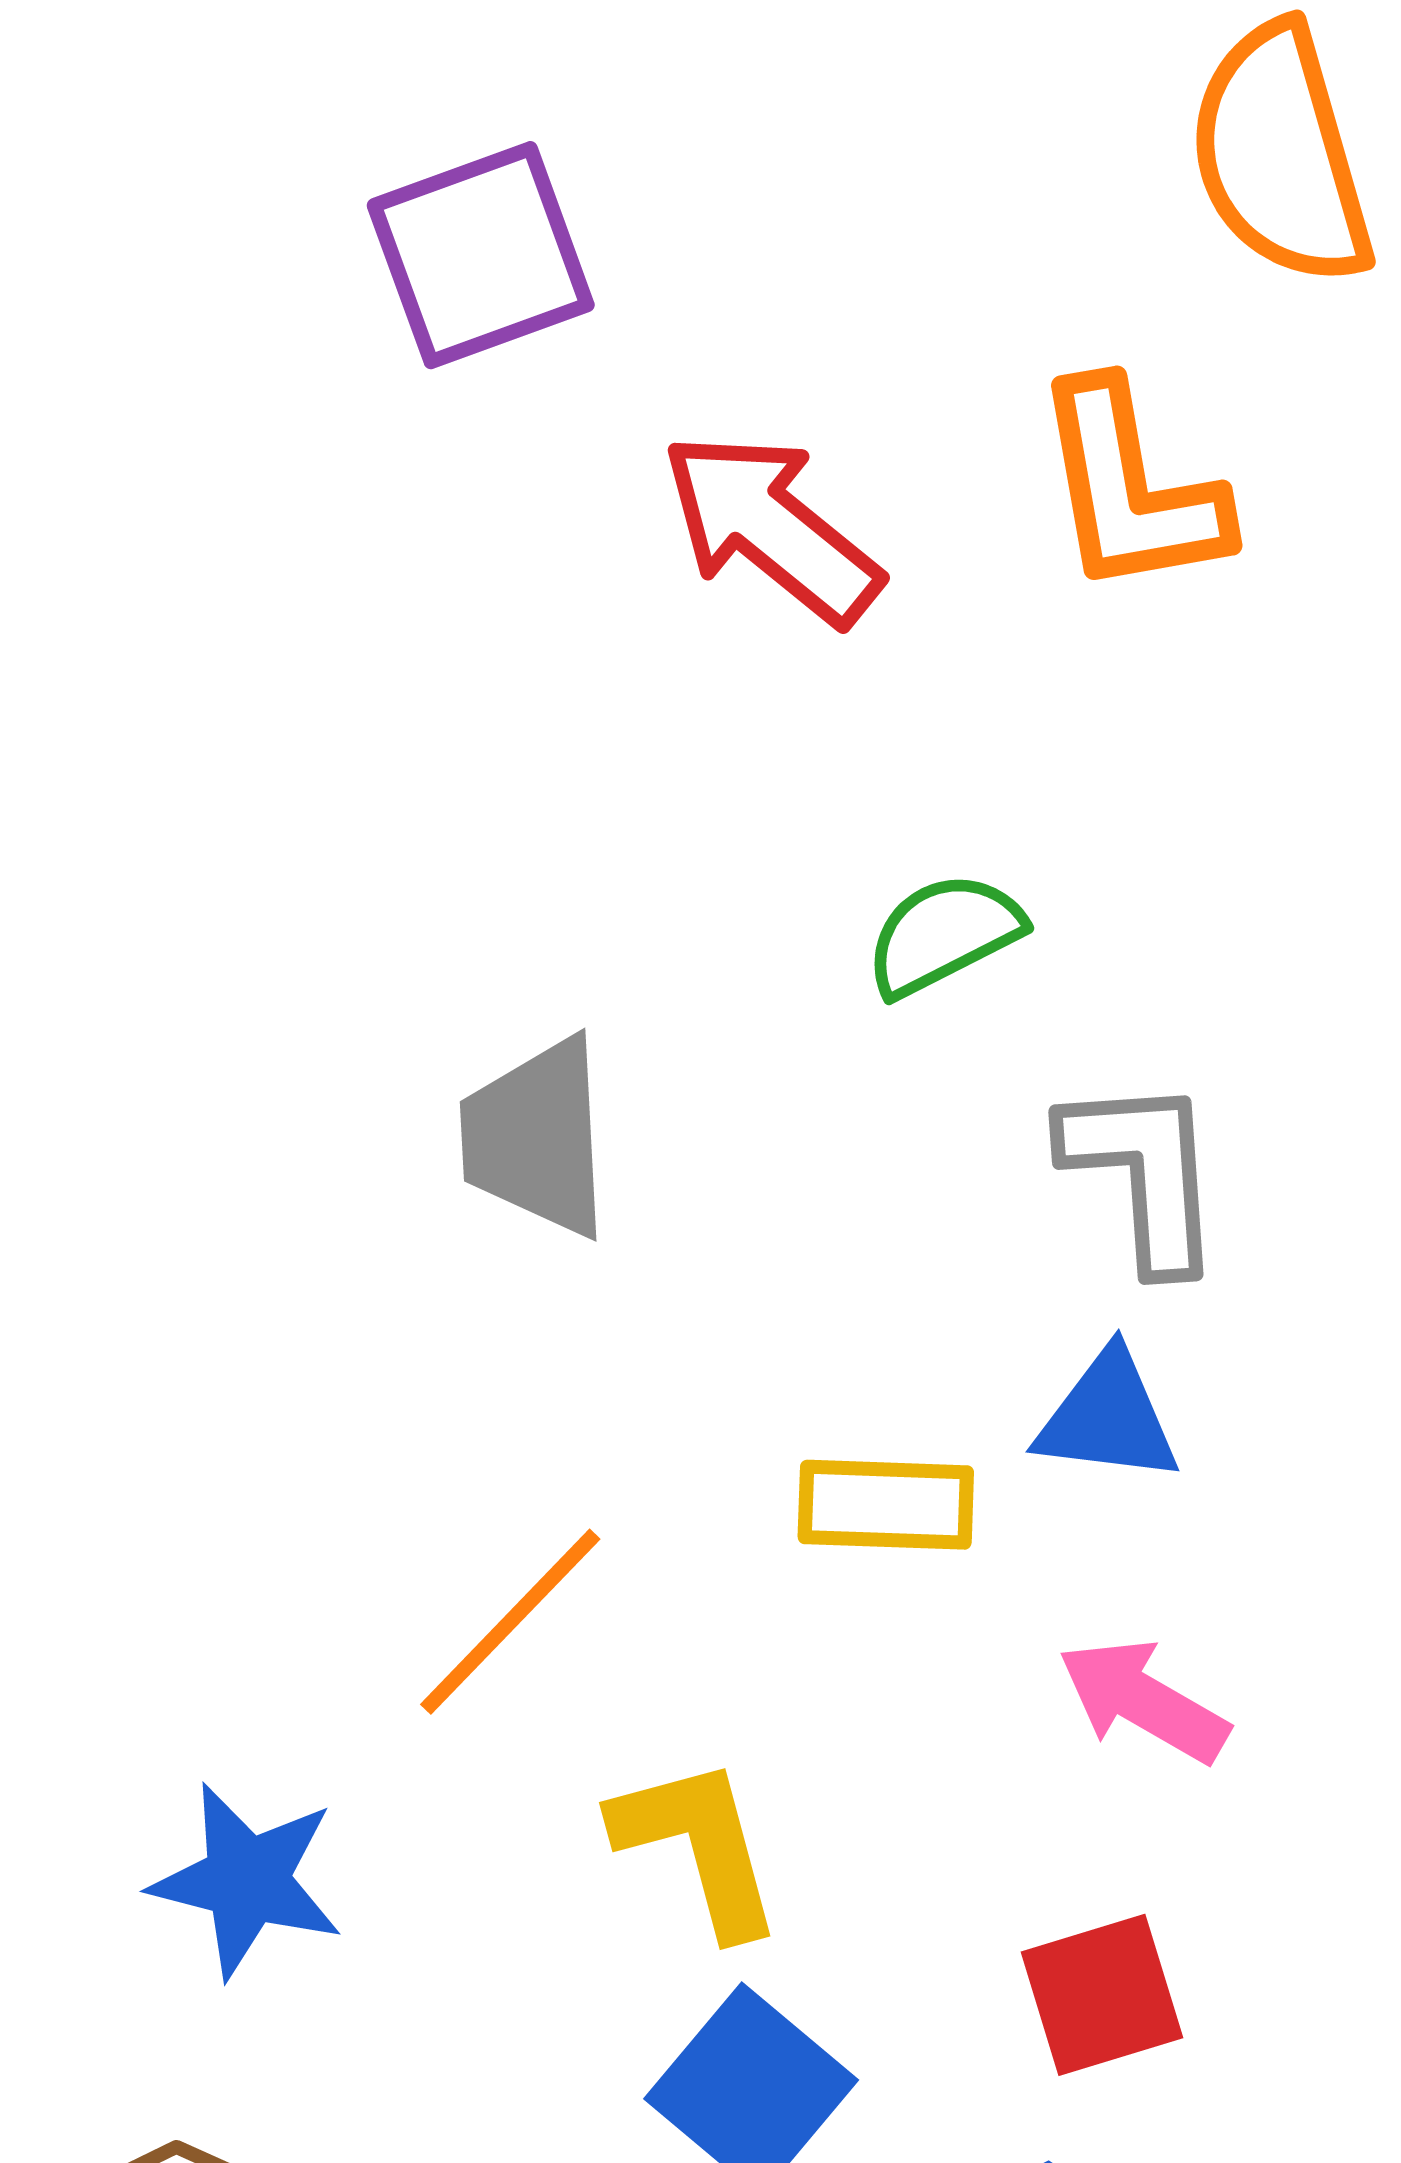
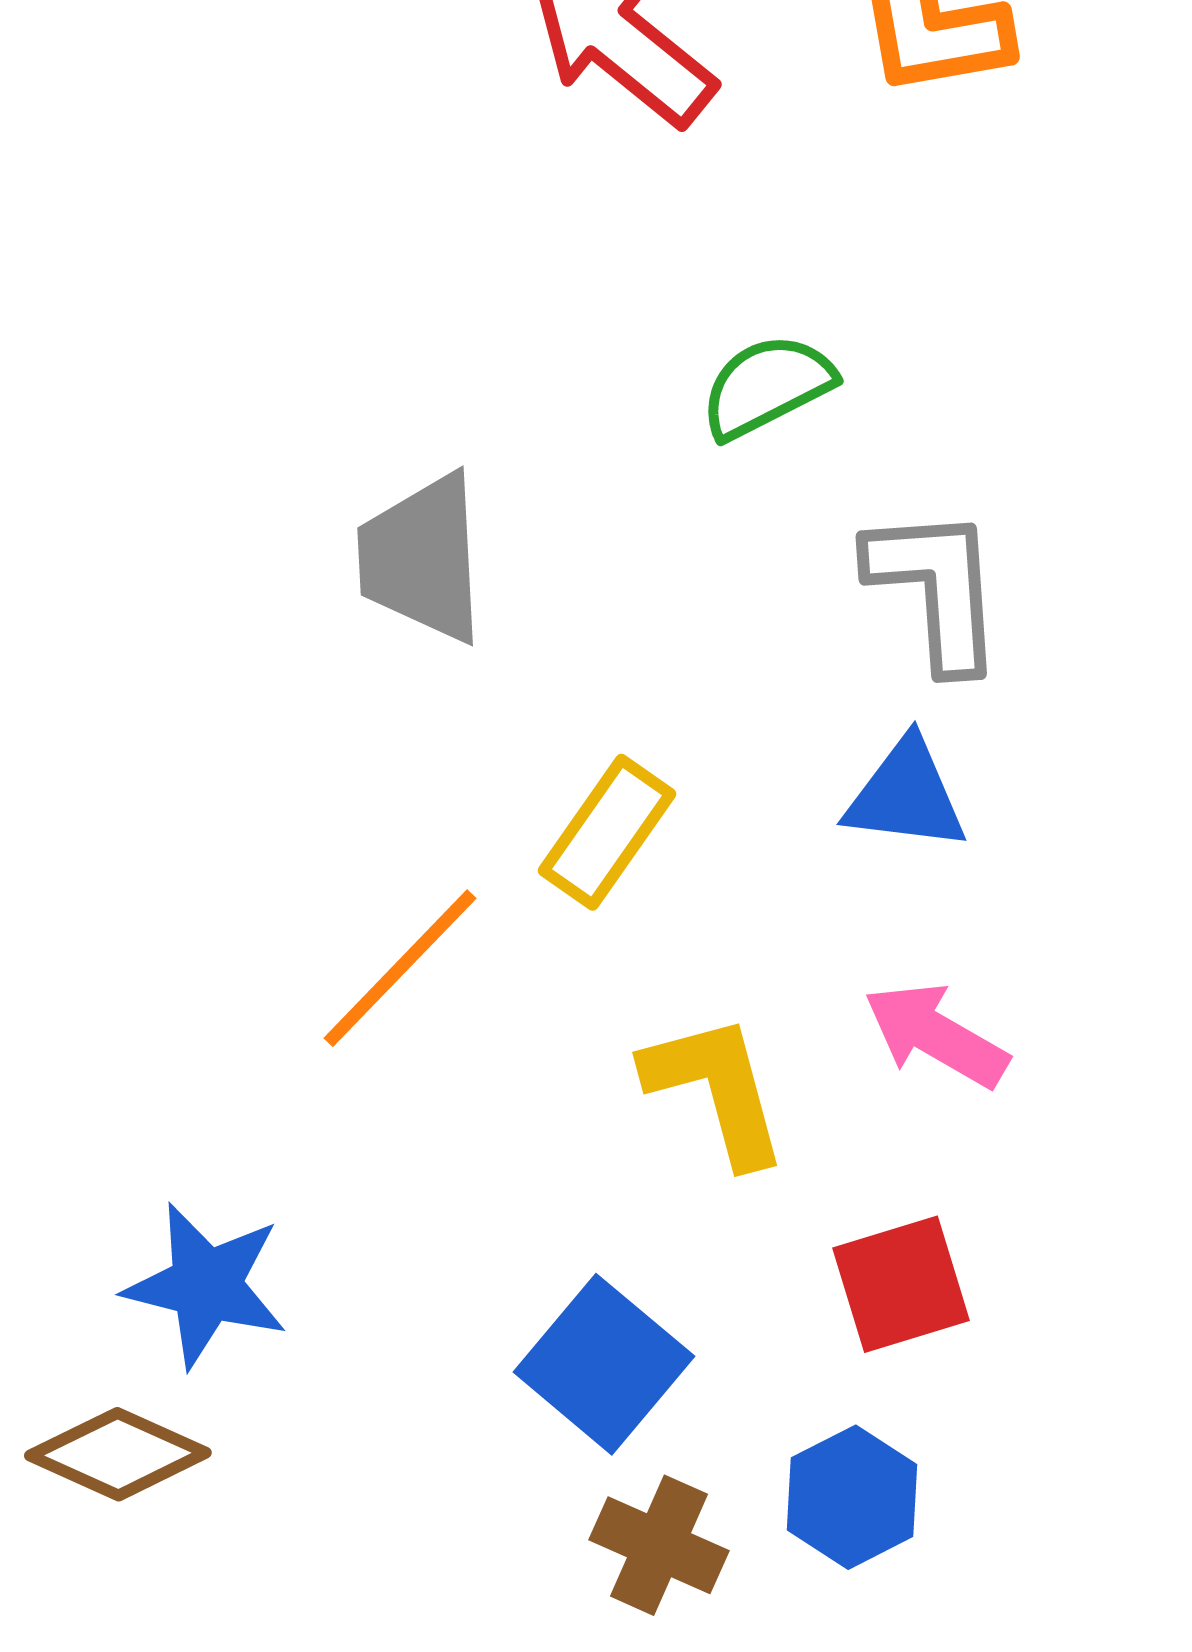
yellow rectangle: (886, 1505) -> (607, 832), moved, turned -57
yellow L-shape: (698, 1846) -> (716, 1089), moved
blue star: (247, 1880) -> (206, 1285), moved

